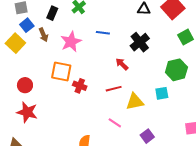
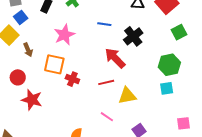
blue line: (103, 33) -> (104, 24), moved
brown arrow: (43, 35) -> (28, 50), moved
red arrow: (122, 64) -> (115, 58), size x1.6
cyan square: (162, 93) -> (167, 88), moved
red star: (27, 112) -> (32, 100), moved

